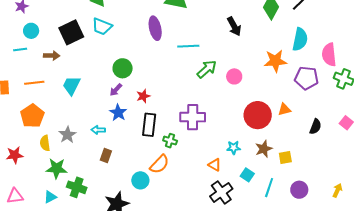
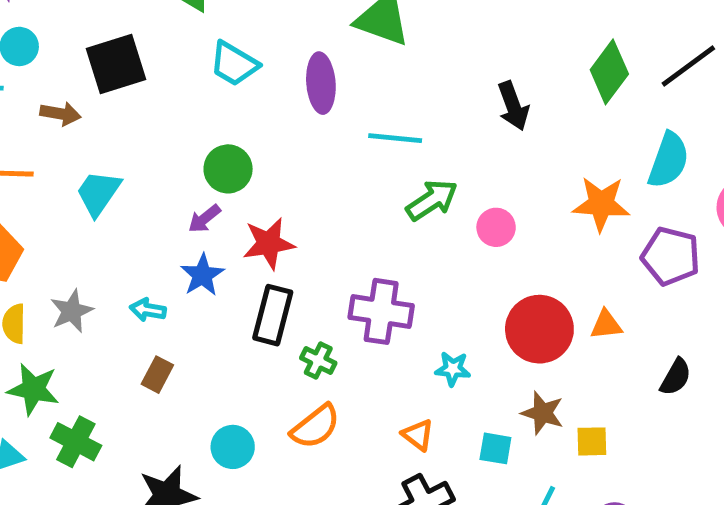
cyan trapezoid: (102, 26) -> (234, 64), moved
red star: (143, 96) -> (269, 243), size x1.5
cyan star: (234, 148) -> (453, 369), moved
brown star: (264, 149) -> (543, 413), turned 30
orange semicircle: (159, 164) -> (315, 427), moved
cyan square: (247, 175) -> (495, 448), moved, turned -32

